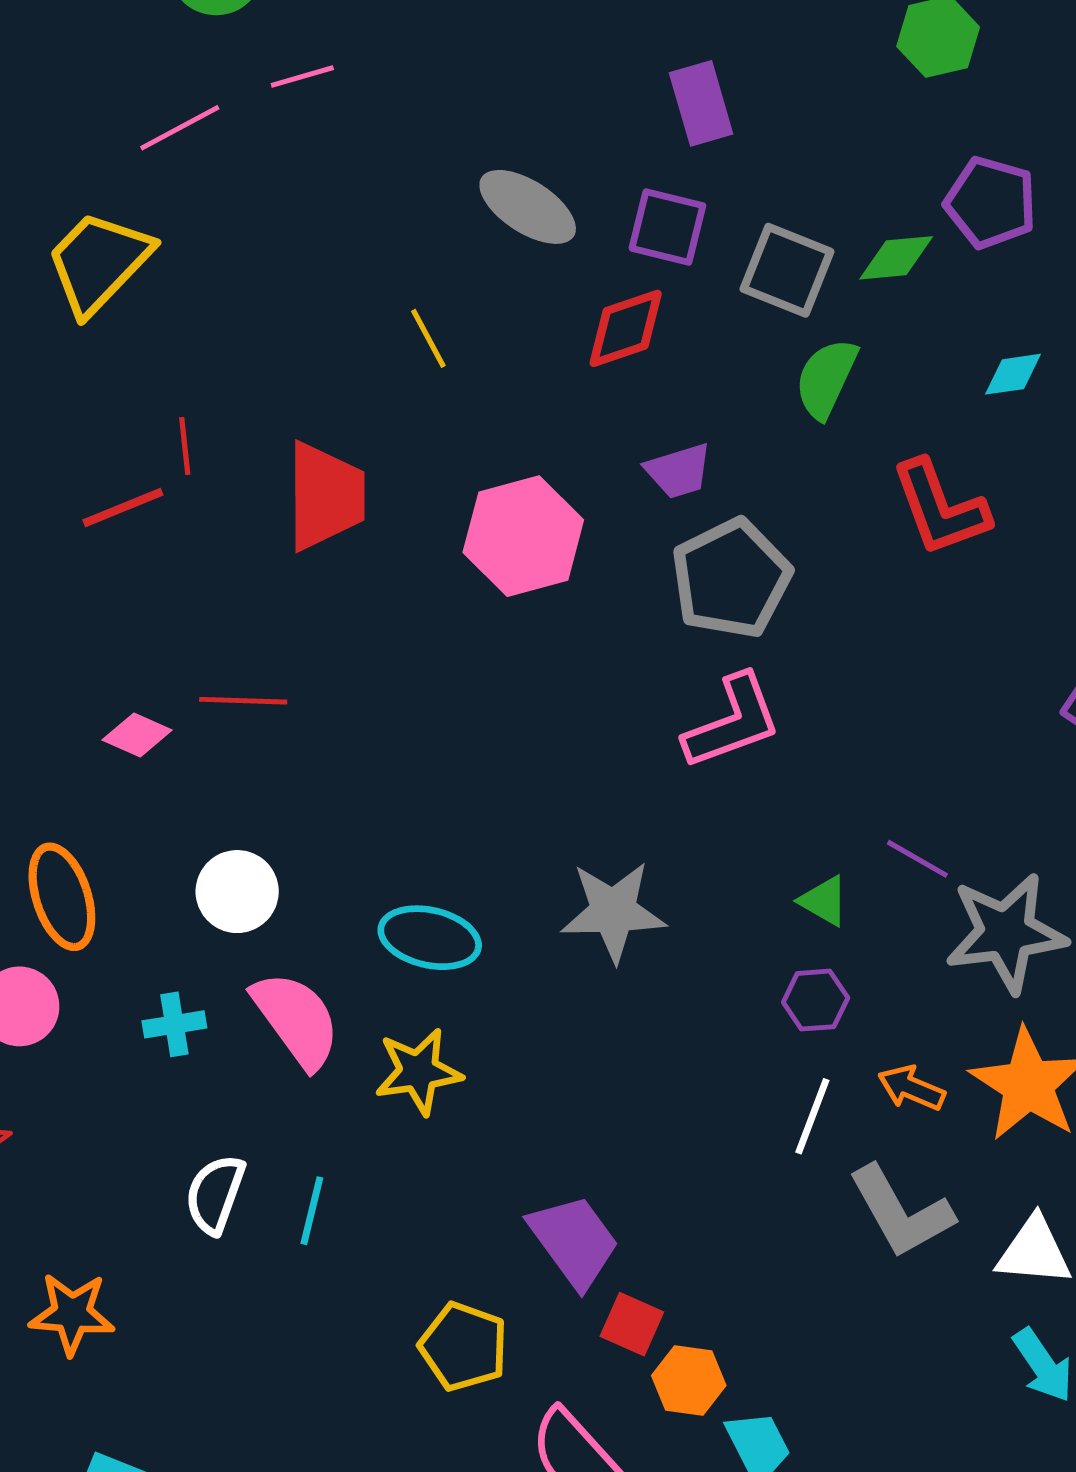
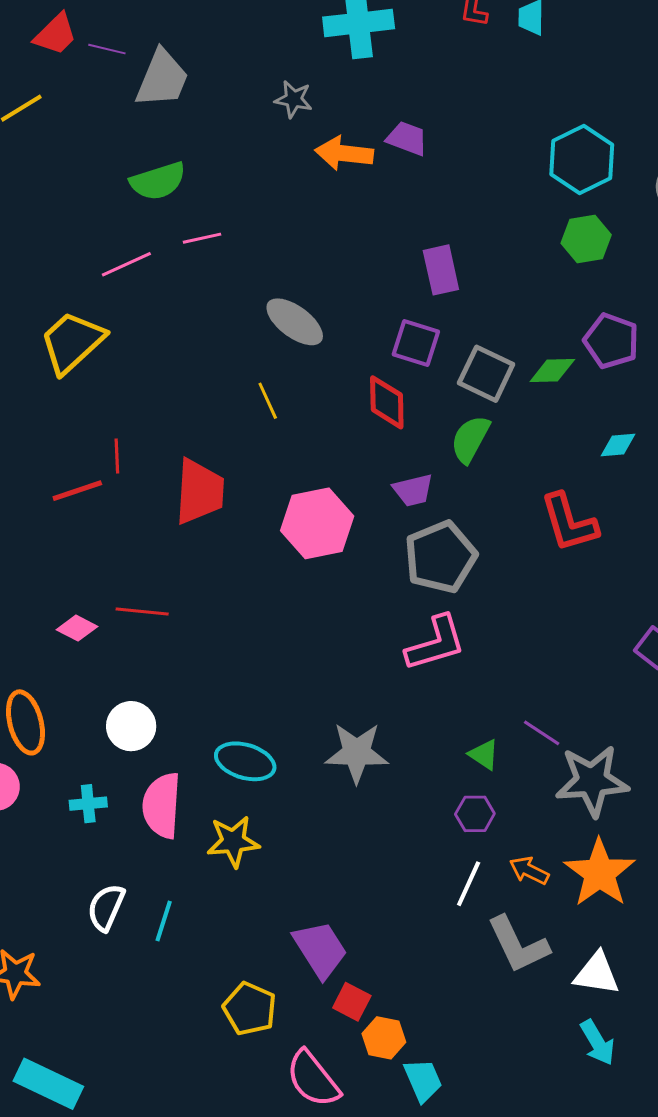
gray ellipse: (528, 207) -> (295, 322), moved
red diamond: (626, 328) -> (387, 402), turned -76
green semicircle: (826, 378) -> (470, 439), moved
pink semicircle: (296, 1020) -> (162, 805), turned -144

